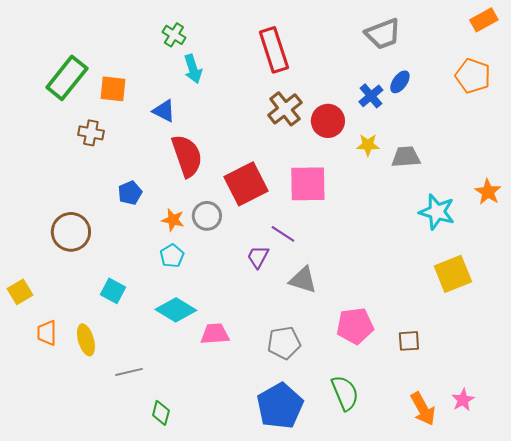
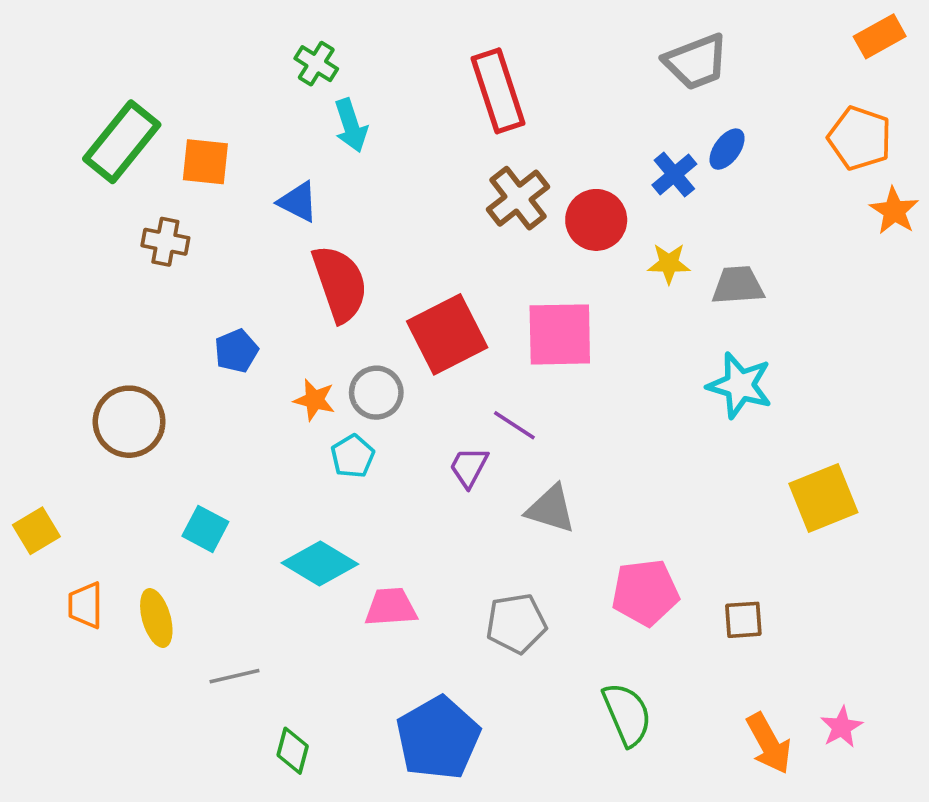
orange star: (488, 192) -> (894, 211), moved
cyan star: (437, 212) -> (740, 385), moved
cyan pentagon: (172, 256) -> (353, 456), moved
blue pentagon: (280, 406) -> (438, 738), moved

